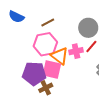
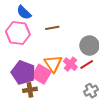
pink hexagon: (45, 44) -> (18, 33), moved
pink cross: (76, 51) -> (70, 64), turned 32

